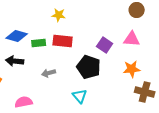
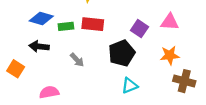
black pentagon: (89, 67) -> (122, 53), turned 30
gray arrow: (49, 73) -> (77, 60), turned -120
cyan triangle: (80, 96) -> (130, 86), moved, turned 49

